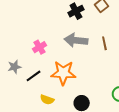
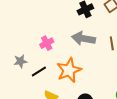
orange star: (63, 73) -> (69, 70), turned -30

